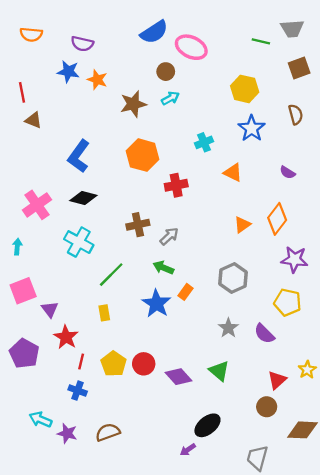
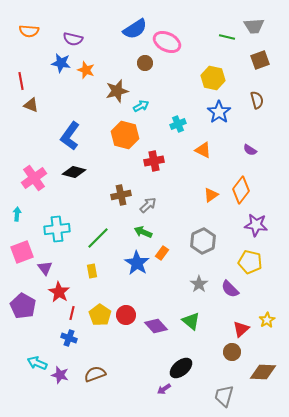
cyan arrow: (170, 98) -> (141, 106), moved
cyan cross: (79, 242) -> (57, 229), moved, turned -35

